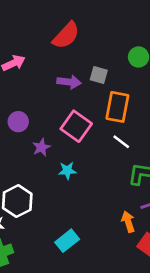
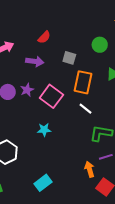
red semicircle: (66, 35) -> (44, 37), moved, size x0.6
purple arrow: (69, 82) -> (35, 61), moved
purple star: (41, 147) -> (27, 90), moved

